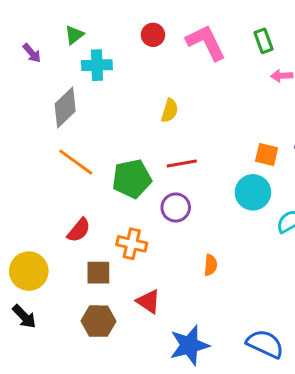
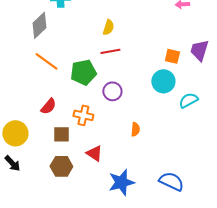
red line: (182, 164) -> (110, 51), moved

